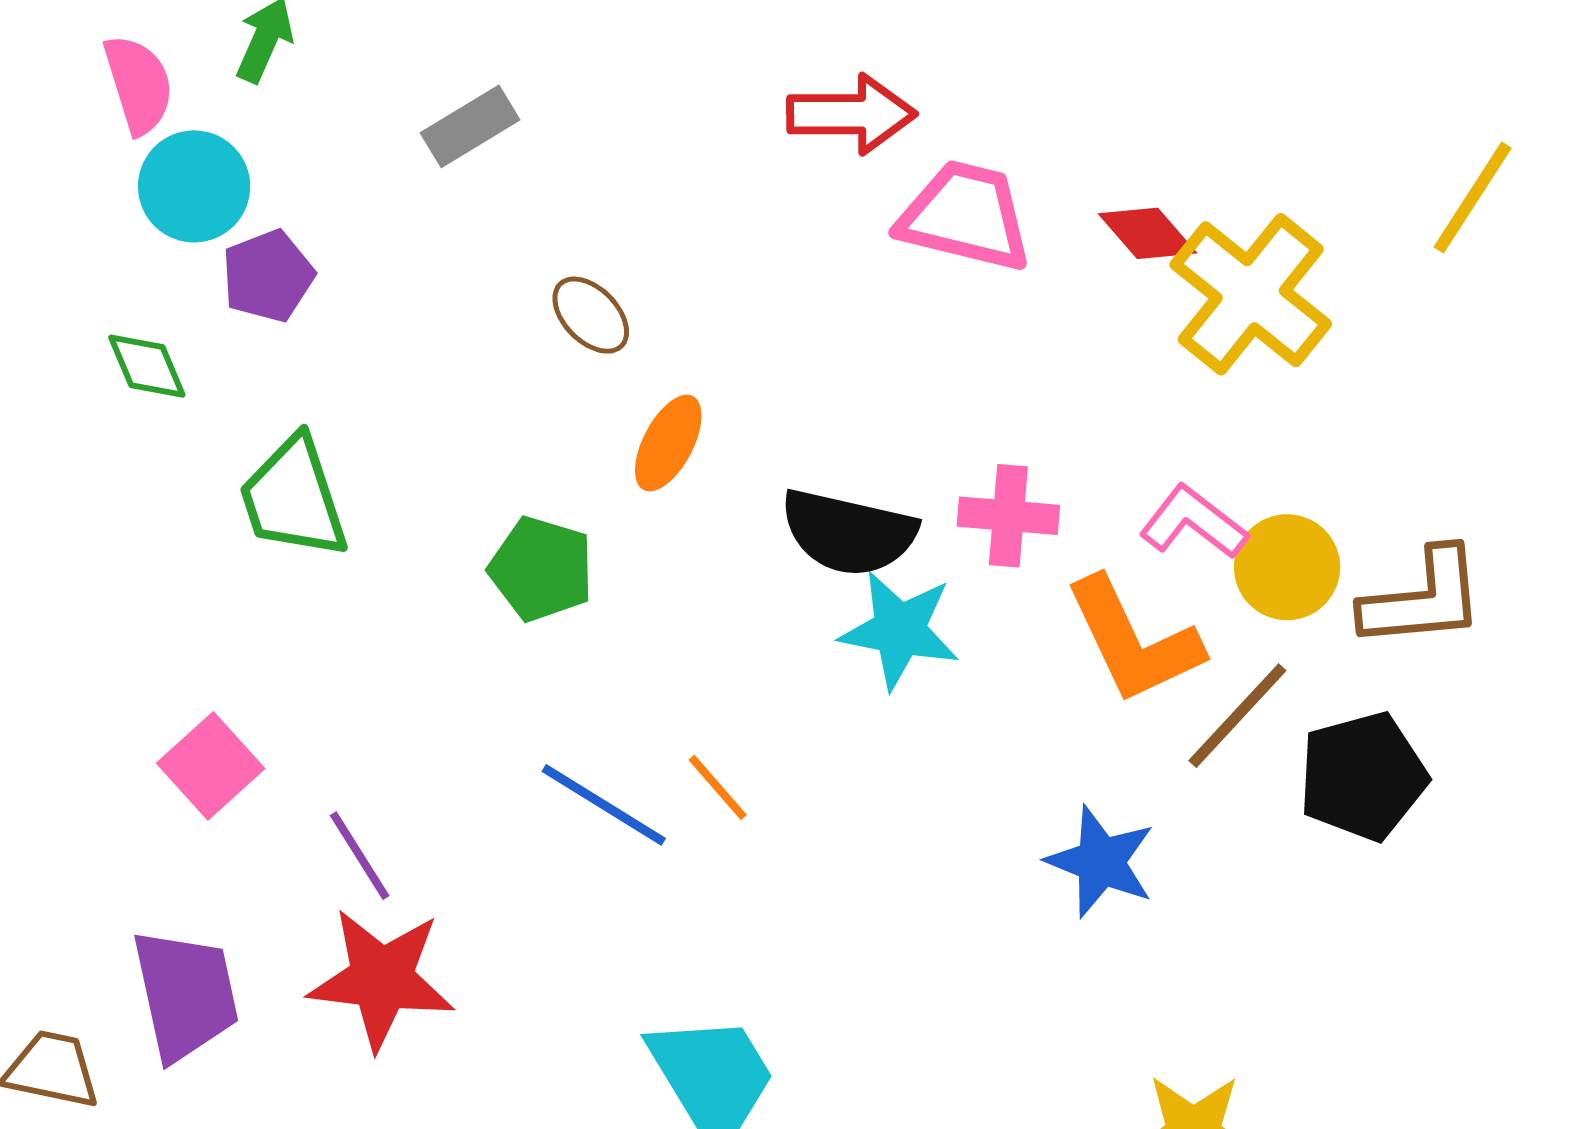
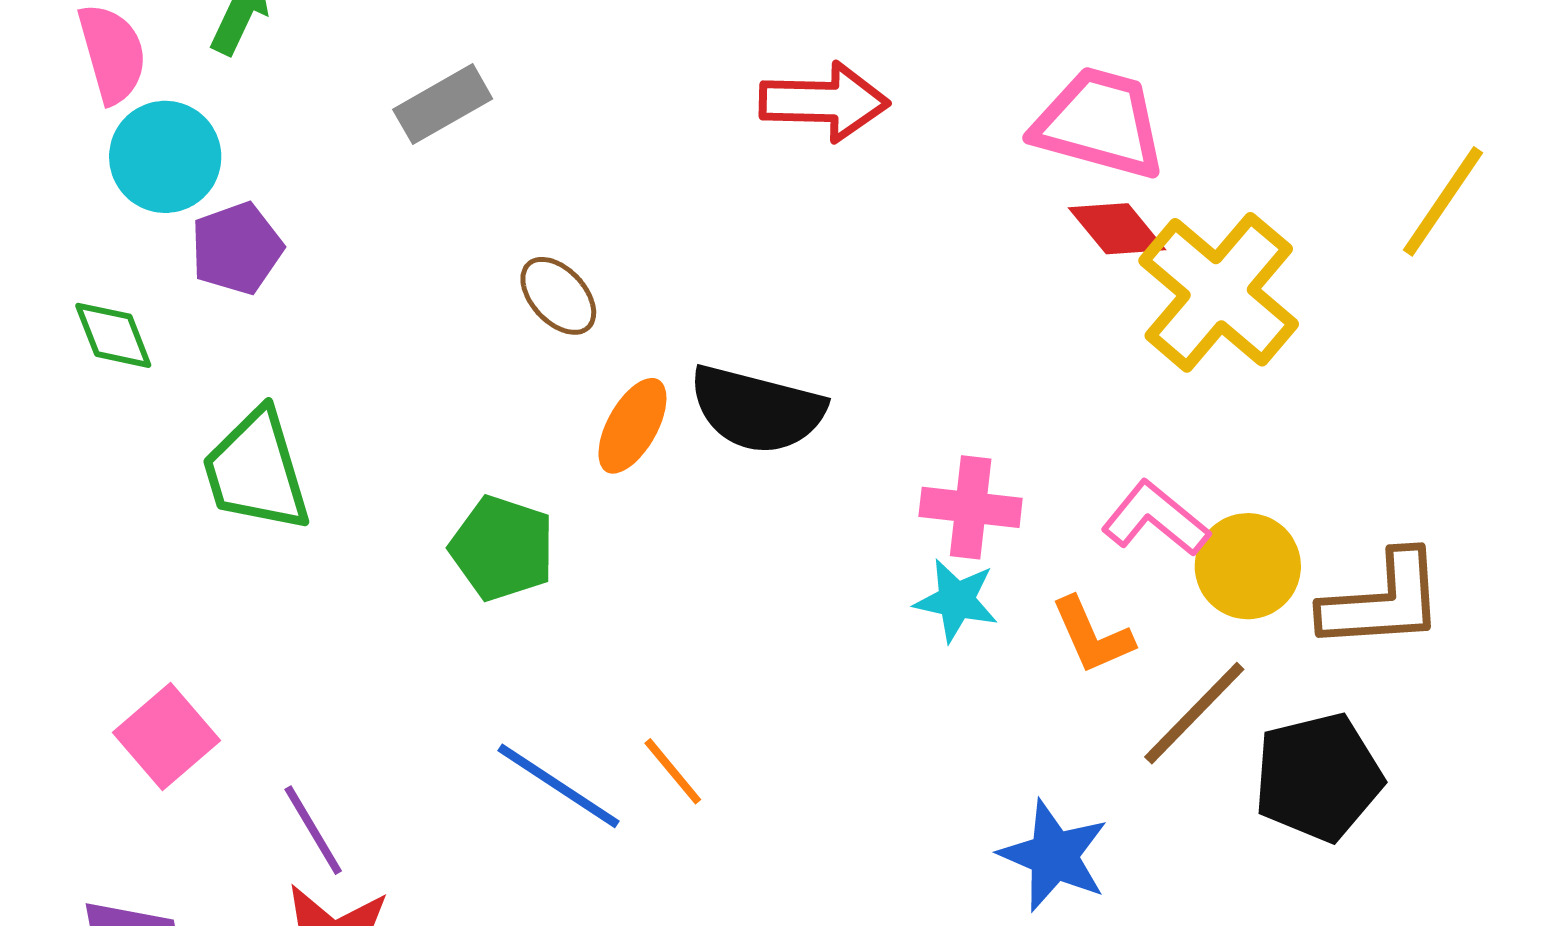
pink trapezoid: (965, 216) -> (1100, 123), moved
black semicircle: (848, 532) -> (757, 409), moved
cyan star: (899, 630) -> (956, 600), moved, size x0.7
orange L-shape: (1133, 641) -> (1092, 635), size x0.6

